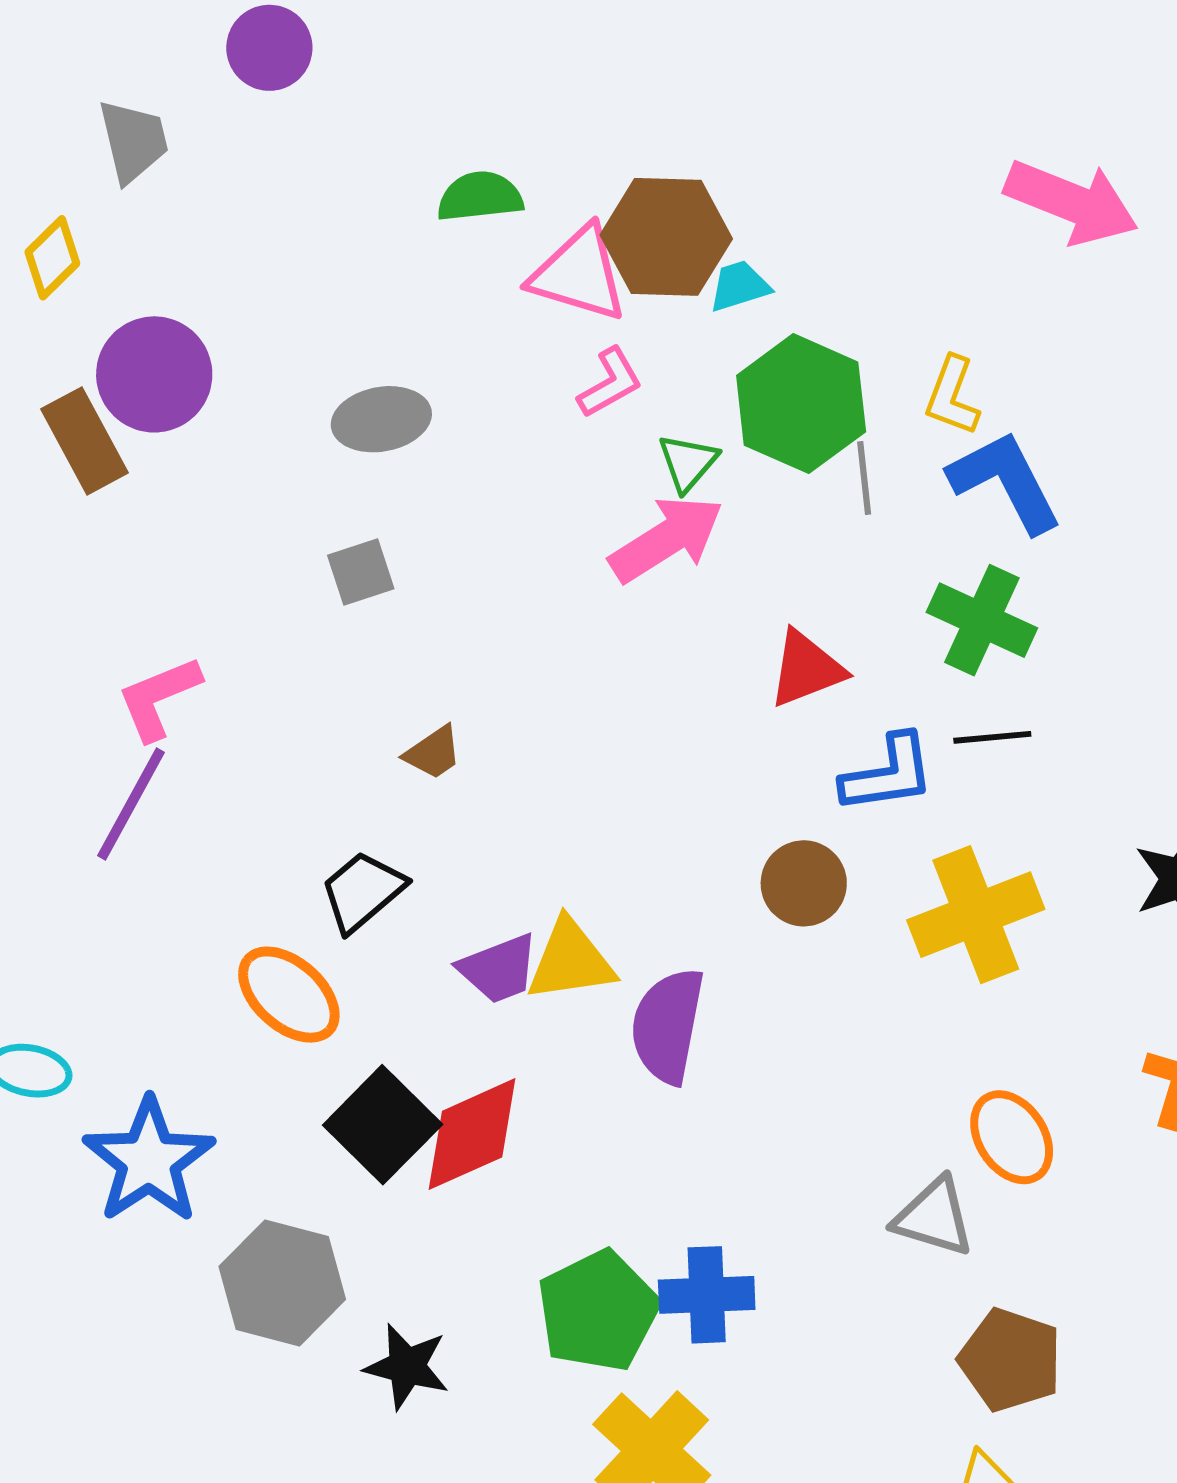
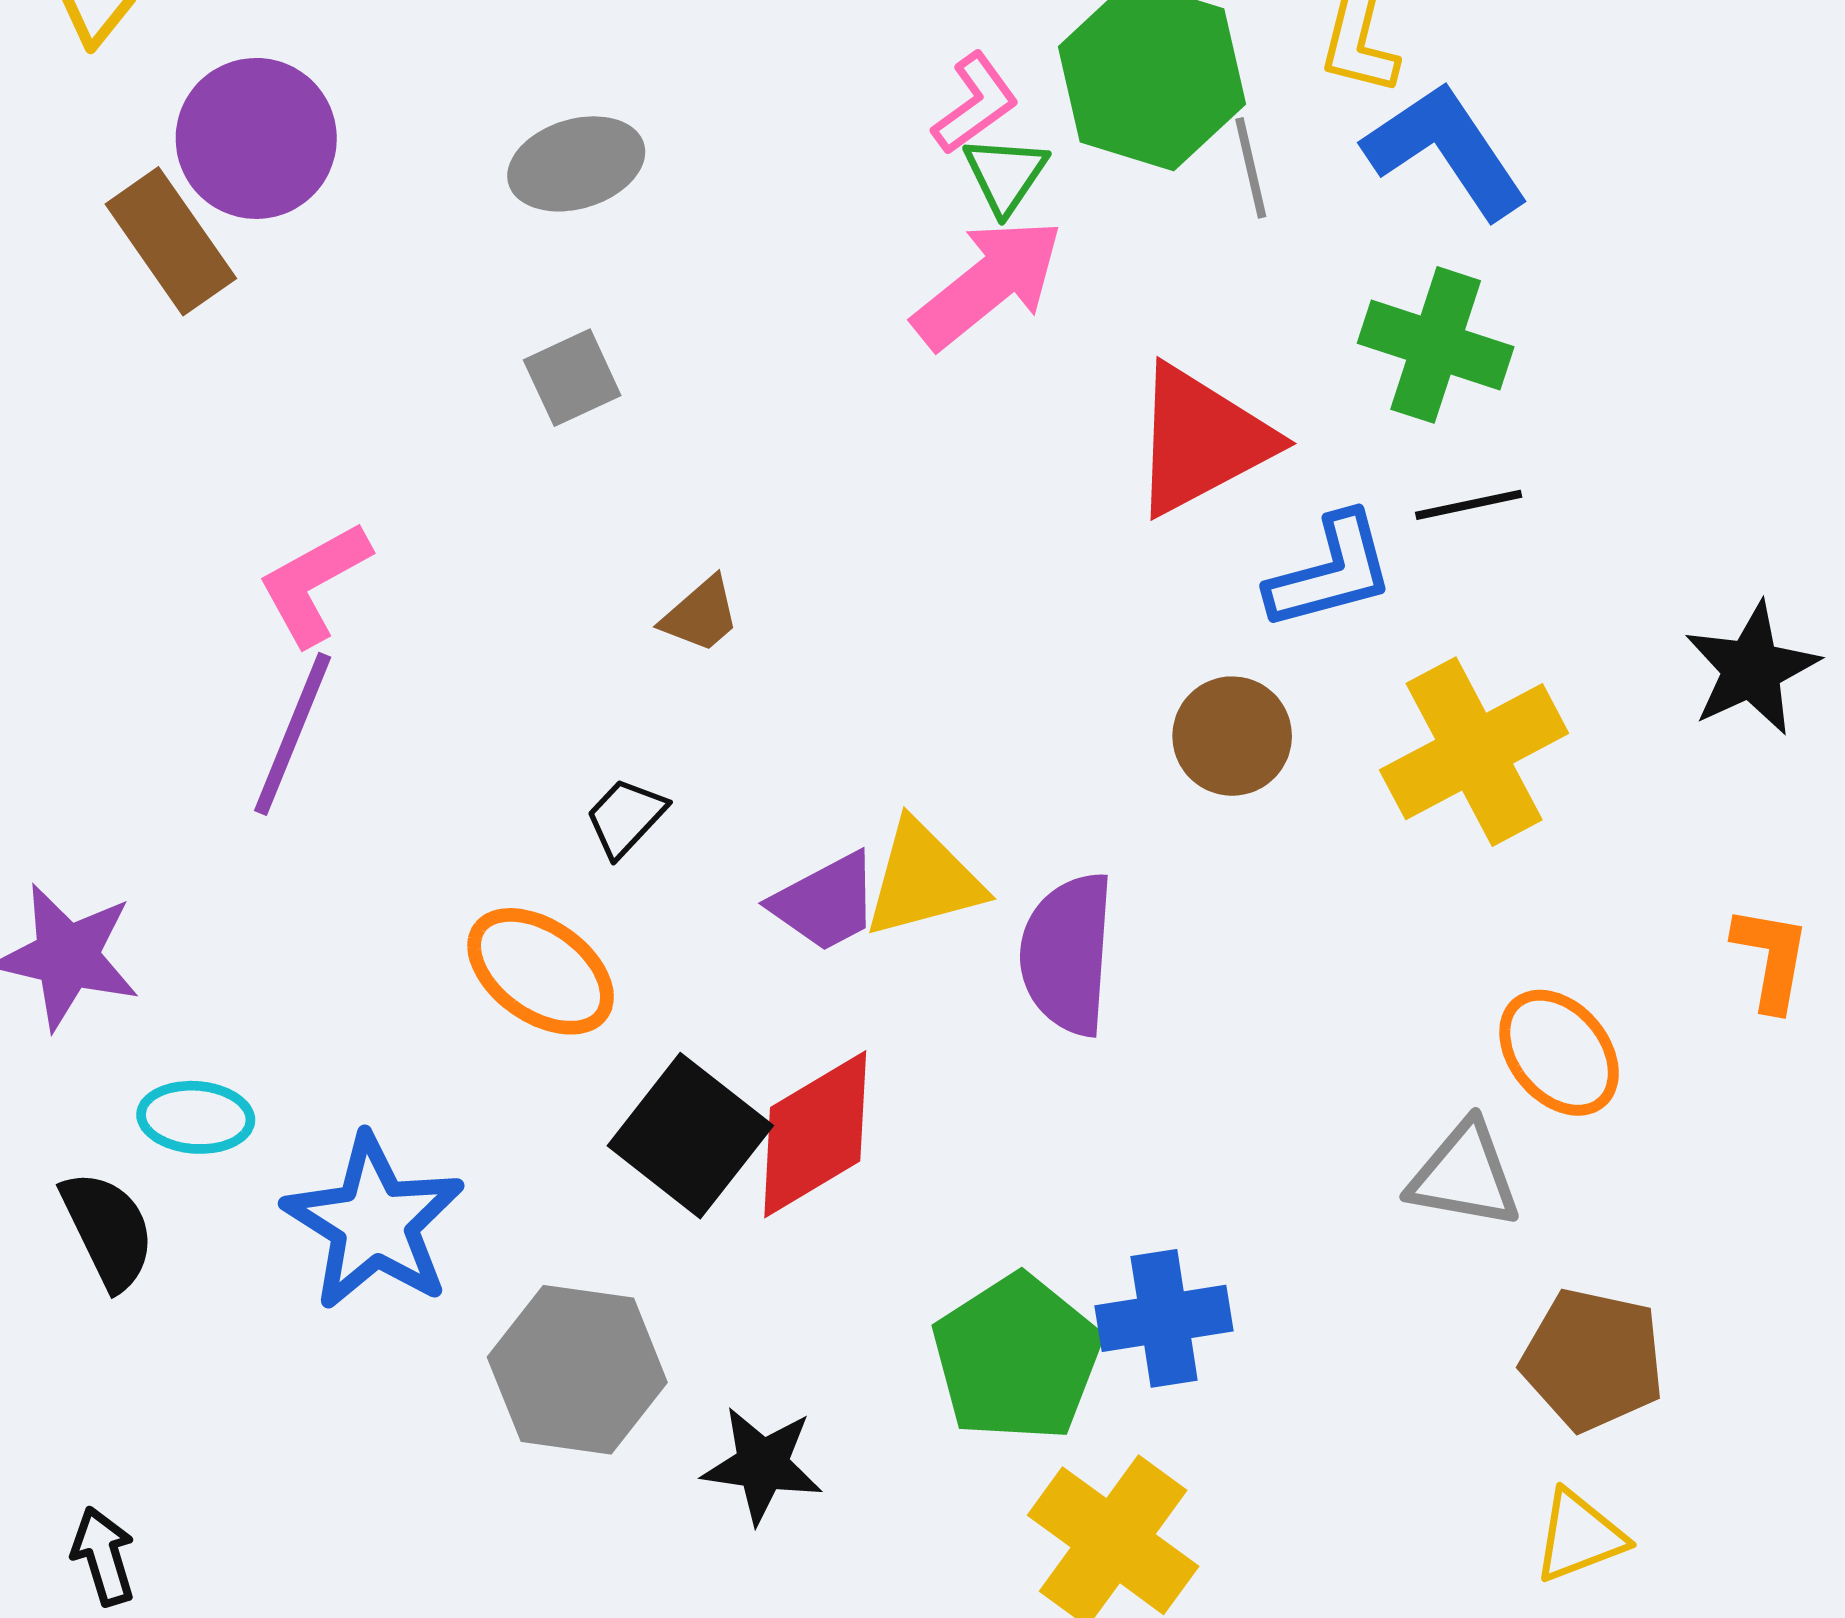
pink L-shape: (610, 383) -> (975, 103), moved
red triangle: (806, 669) -> (1201, 440), size x1.4
black trapezoid: (363, 891) -> (626, 817), size x0.7

